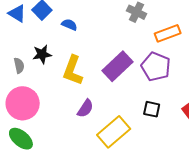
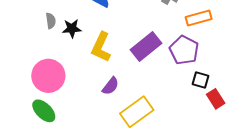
gray semicircle: (19, 66) -> (51, 21), moved
black square: (152, 109) -> (200, 80), moved

